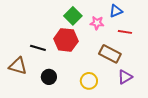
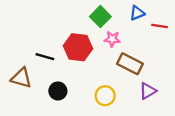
green square: (73, 16) -> (100, 17), moved
pink star: (97, 23) -> (112, 39), moved
red line: (125, 32) -> (160, 26), moved

